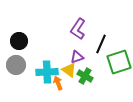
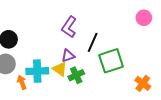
green cross: (85, 76) -> (76, 75), turned 35
orange arrow: (58, 83) -> (22, 82), moved

